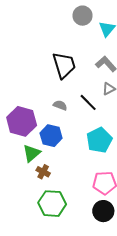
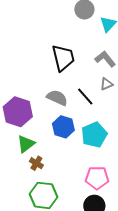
gray semicircle: (60, 105) -> (57, 98), size x1.5
blue hexagon: (51, 136) -> (63, 127), moved

